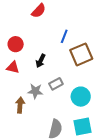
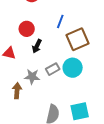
red circle: (16, 44) -> (27, 29), moved
cyan circle: (81, 97) -> (73, 68), moved

